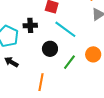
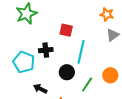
cyan line: (65, 29) -> (81, 52), turned 70
black arrow: (11, 62) -> (40, 89), moved

